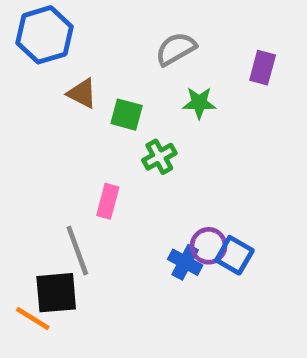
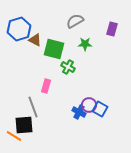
blue hexagon: (44, 35) -> (19, 29), moved
green square: (127, 115) -> (54, 49), size x1.5
green cross: (159, 157) -> (68, 67), turned -32

